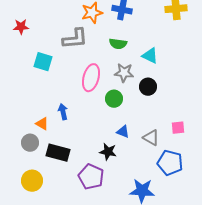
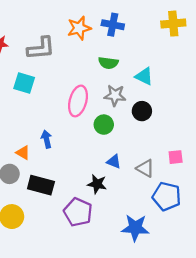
gray L-shape: (75, 39) -> (41, 48), moved

